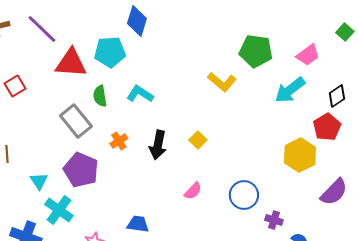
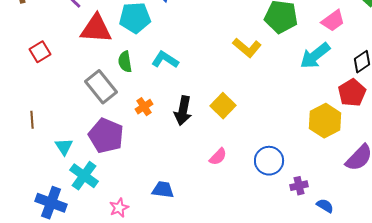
yellow square: (198, 140) -> (223, 106), size x1.4
purple cross: (274, 220) -> (299, 186), turned -30

